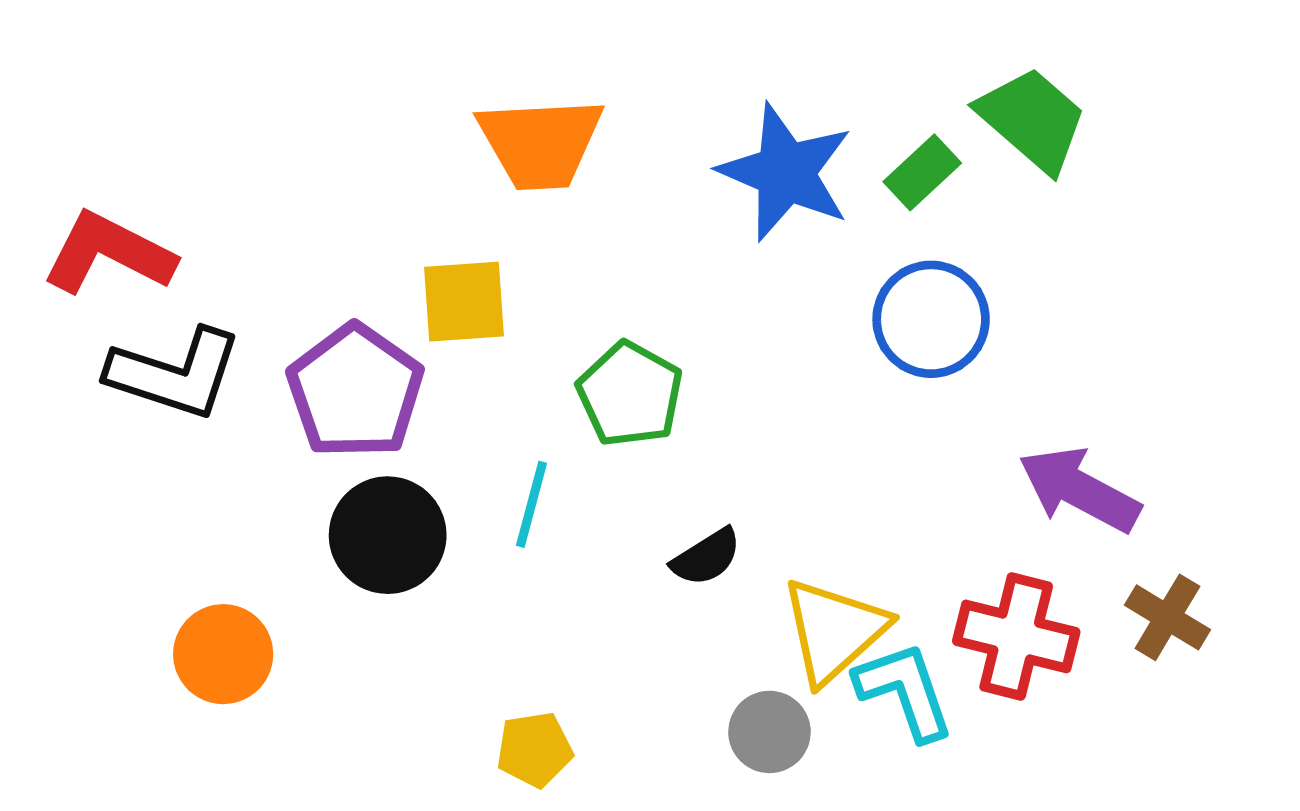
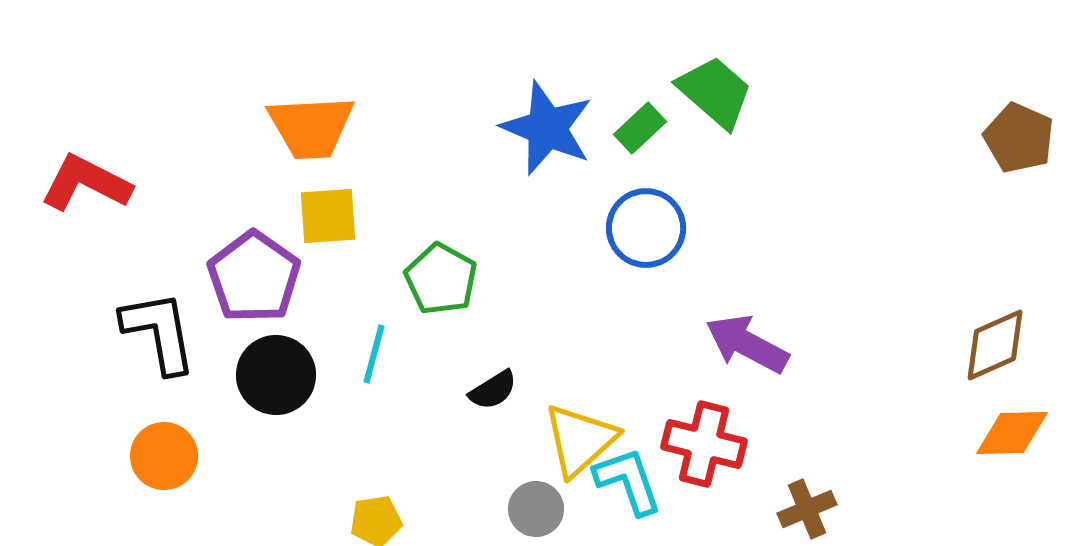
orange trapezoid: (540, 143) -> (311, 127), moved
black L-shape: (175, 374) -> (159, 332), moved, turned -118
brown cross: (1167, 617) -> (807, 509), moved, turned 36

